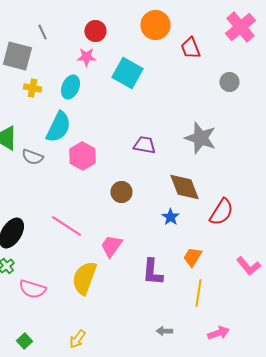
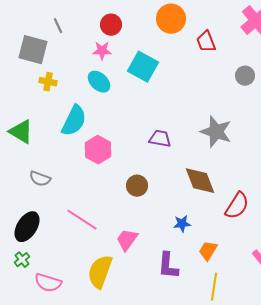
cyan ellipse: (70, 87) -> (99, 82), moved, turned -70
gray semicircle: (32, 157) -> (40, 179), moved
blue star: (170, 217) -> (182, 224), moved, turned 30

